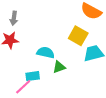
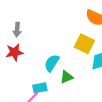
cyan semicircle: (46, 53) -> (52, 63), turned -66

